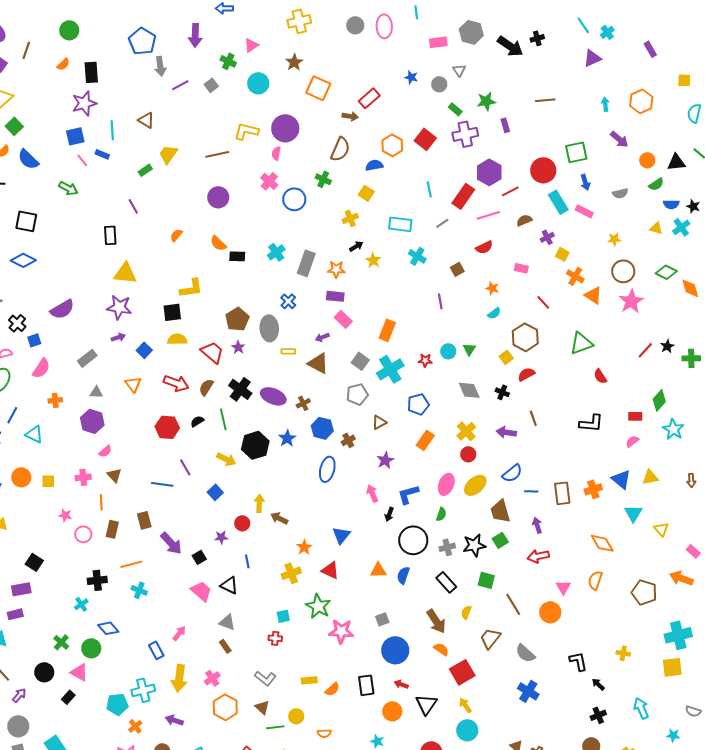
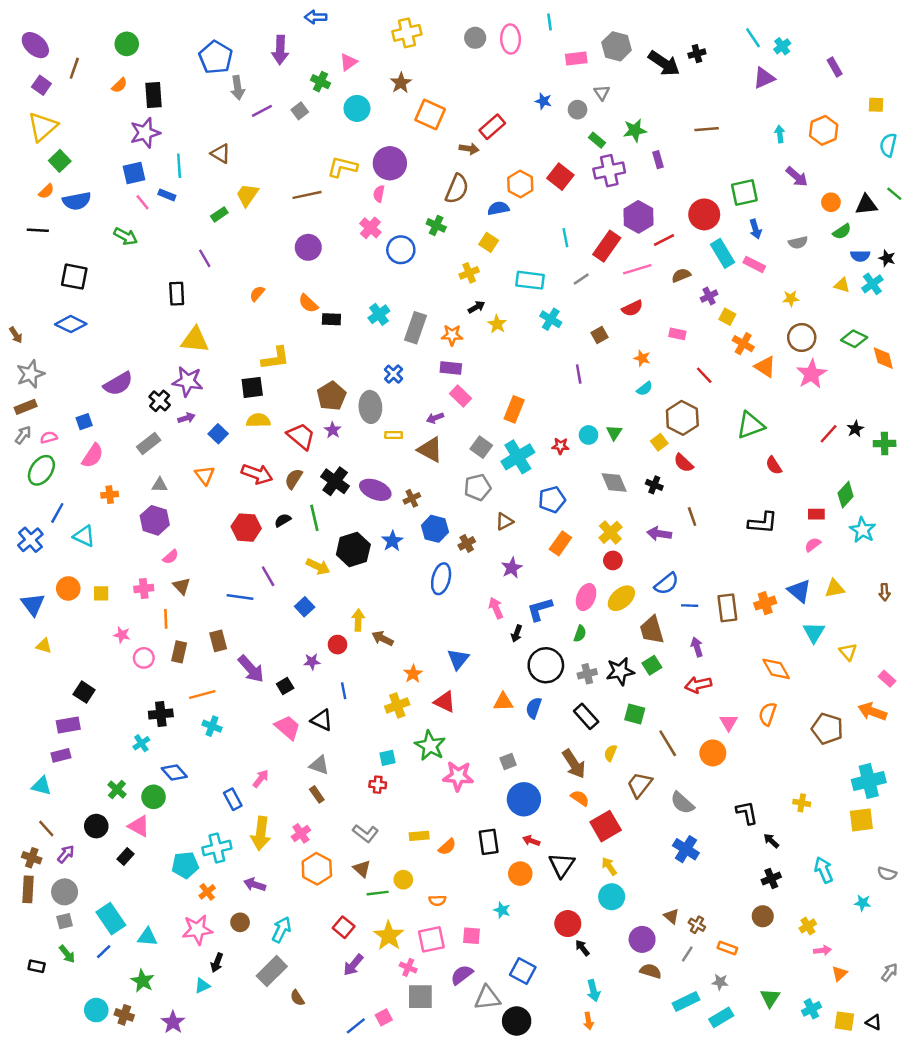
blue semicircle: (28, 159) -> (77, 201), turned -55
black cross: (17, 323) -> (160, 401), moved
red semicircle: (526, 374) -> (684, 463), turned -108

